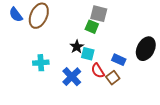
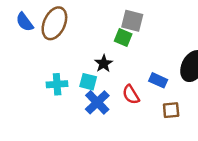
cyan square: (88, 54) -> (88, 82), moved
brown square: (113, 78) -> (171, 110), moved, turned 32

